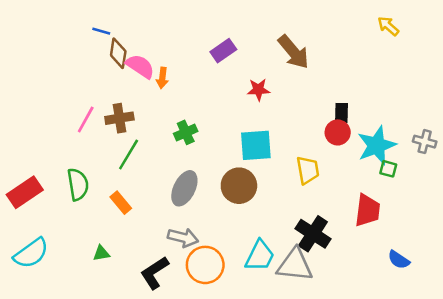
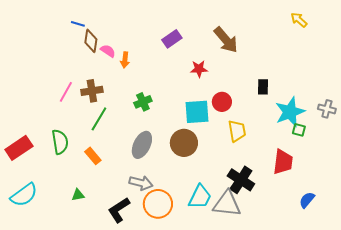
pink semicircle: (140, 66) -> (108, 51), size x0.7
red circle: (338, 132) -> (222, 102), moved
blue semicircle: (399, 260) -> (307, 200), turned 96

